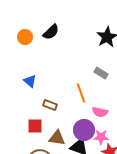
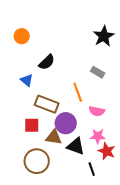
black semicircle: (51, 32) -> (47, 62), moved
brown rectangle: (50, 105) -> (47, 104), size x1.6
purple circle: (84, 130) -> (66, 123), moved

